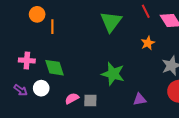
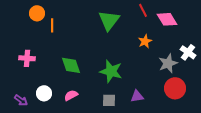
green diamond: (55, 68) -> (71, 65), moved
white circle: (41, 88) -> (44, 93), moved
purple arrow: (21, 90) -> (21, 100), moved
gray square: (90, 100) -> (109, 100), moved

